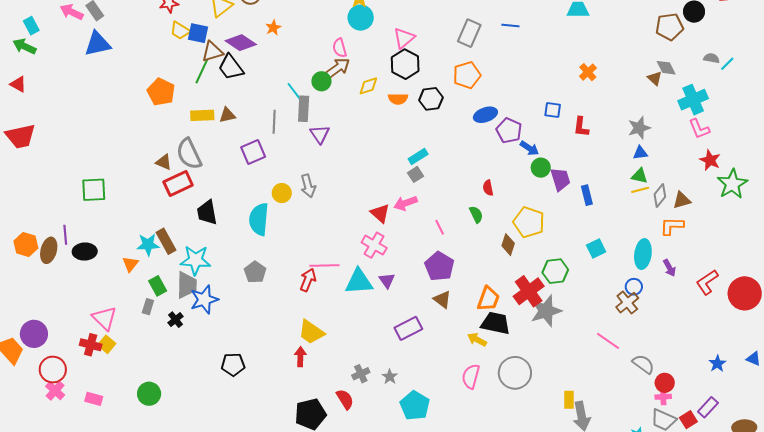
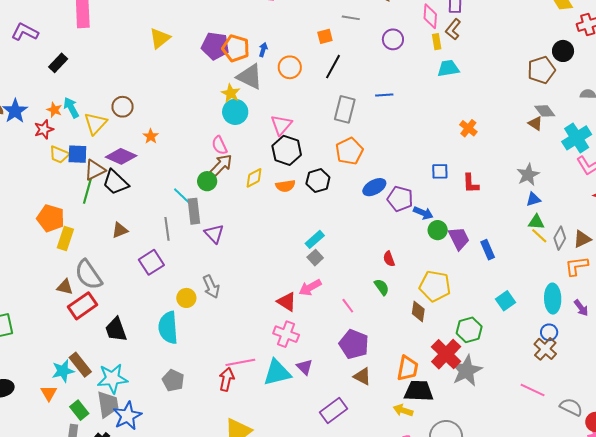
yellow rectangle: (202, 115) -> (65, 238), moved, turned -60
yellow line: (640, 190) -> (539, 236), turned 66

